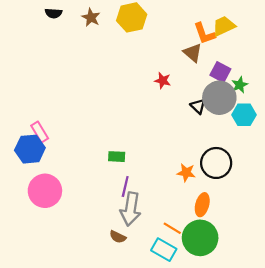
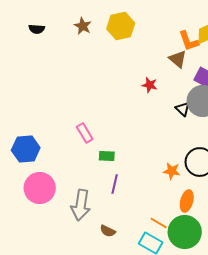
black semicircle: (54, 13) -> (37, 29), moved
pink rectangle: (40, 132) -> (85, 133), moved
gray arrow: (131, 209) -> (81, 205), moved

